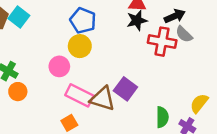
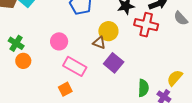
gray semicircle: (184, 34) -> (181, 18), moved
yellow circle: (80, 46) -> (108, 31), moved
brown triangle: (103, 99) -> (99, 43), moved, size x0.6

